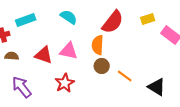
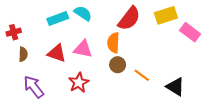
yellow rectangle: (148, 19) -> (166, 15), size x1.5
cyan rectangle: (26, 20) -> (58, 19), moved
brown semicircle: (12, 56) -> (23, 54), turned 88

